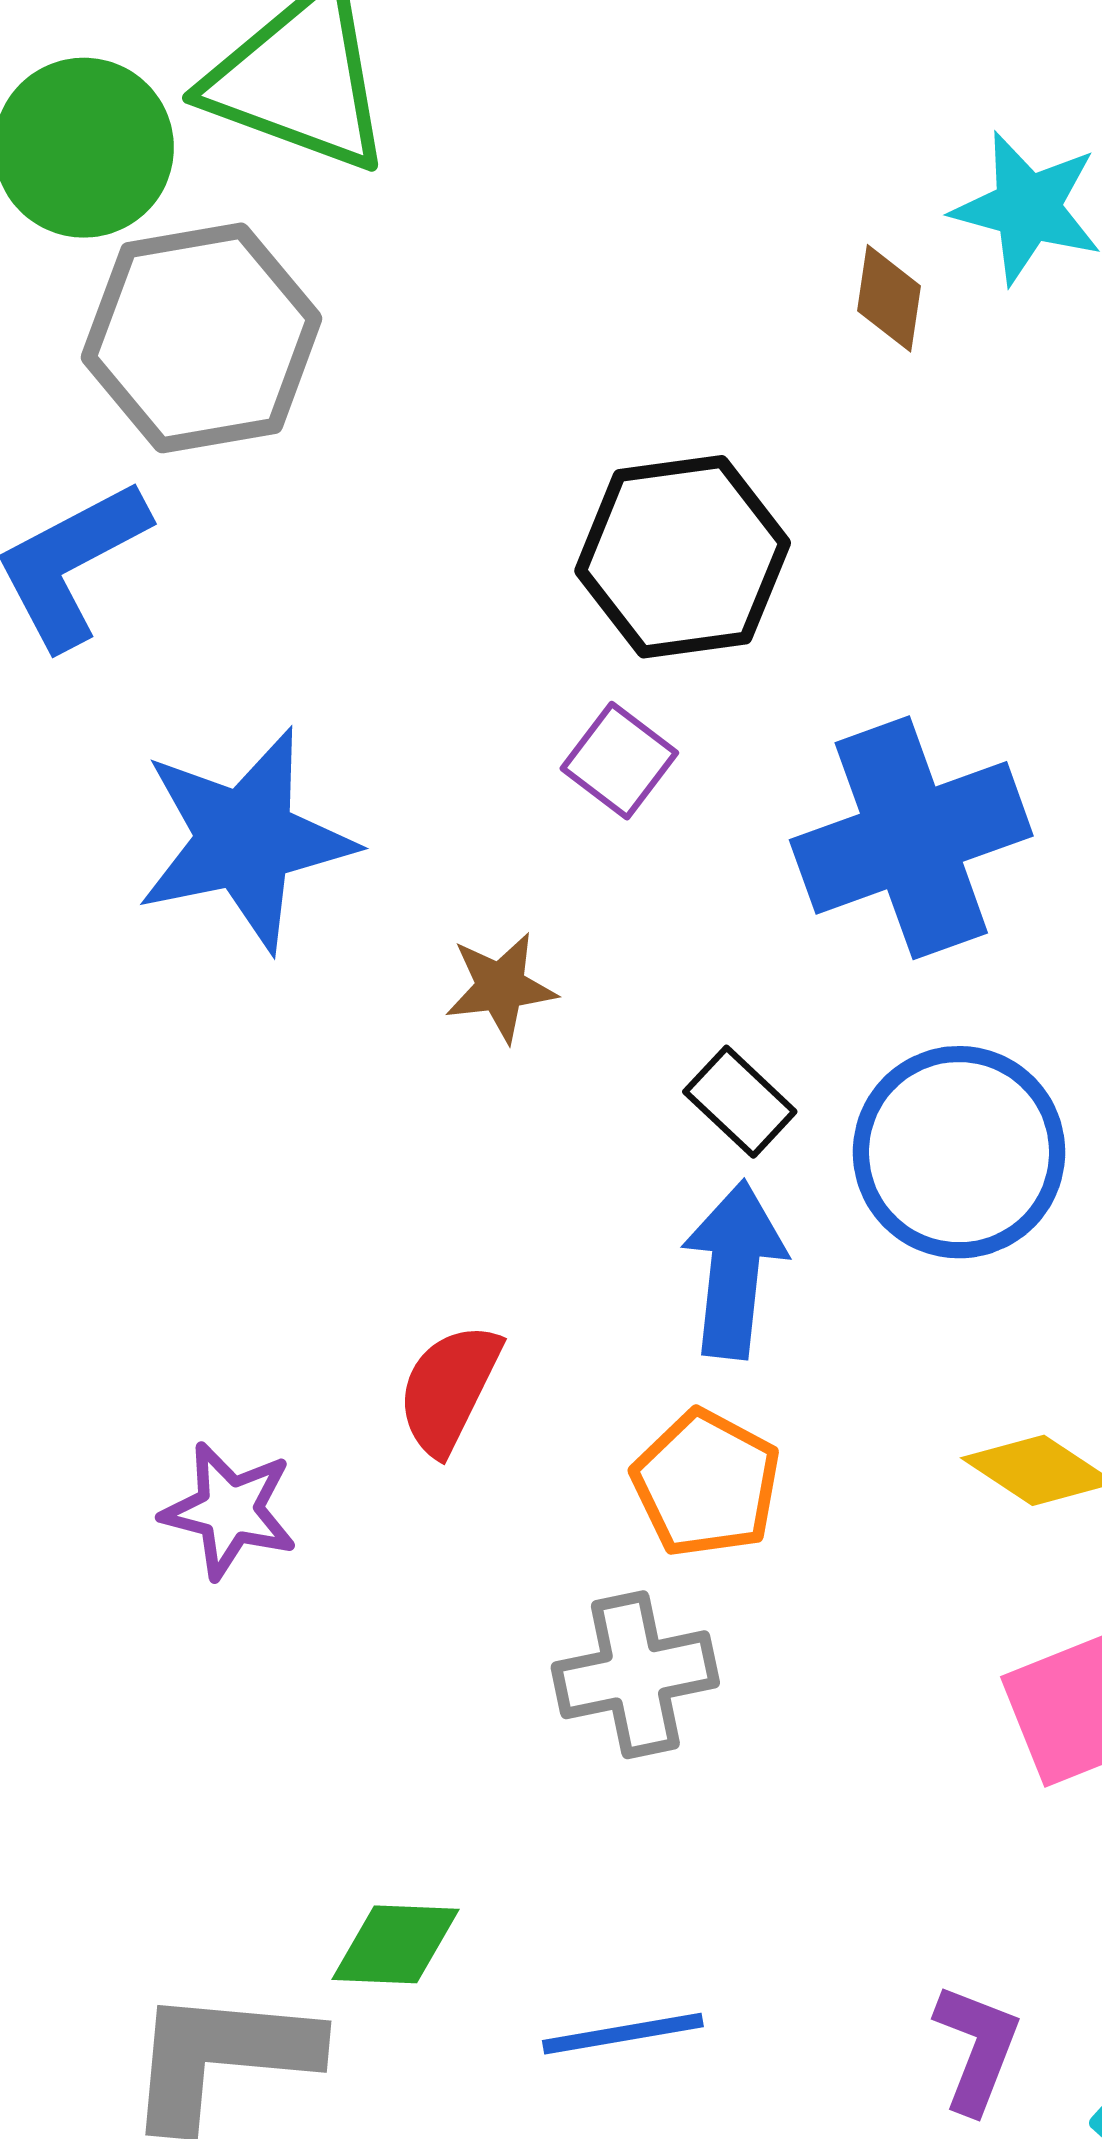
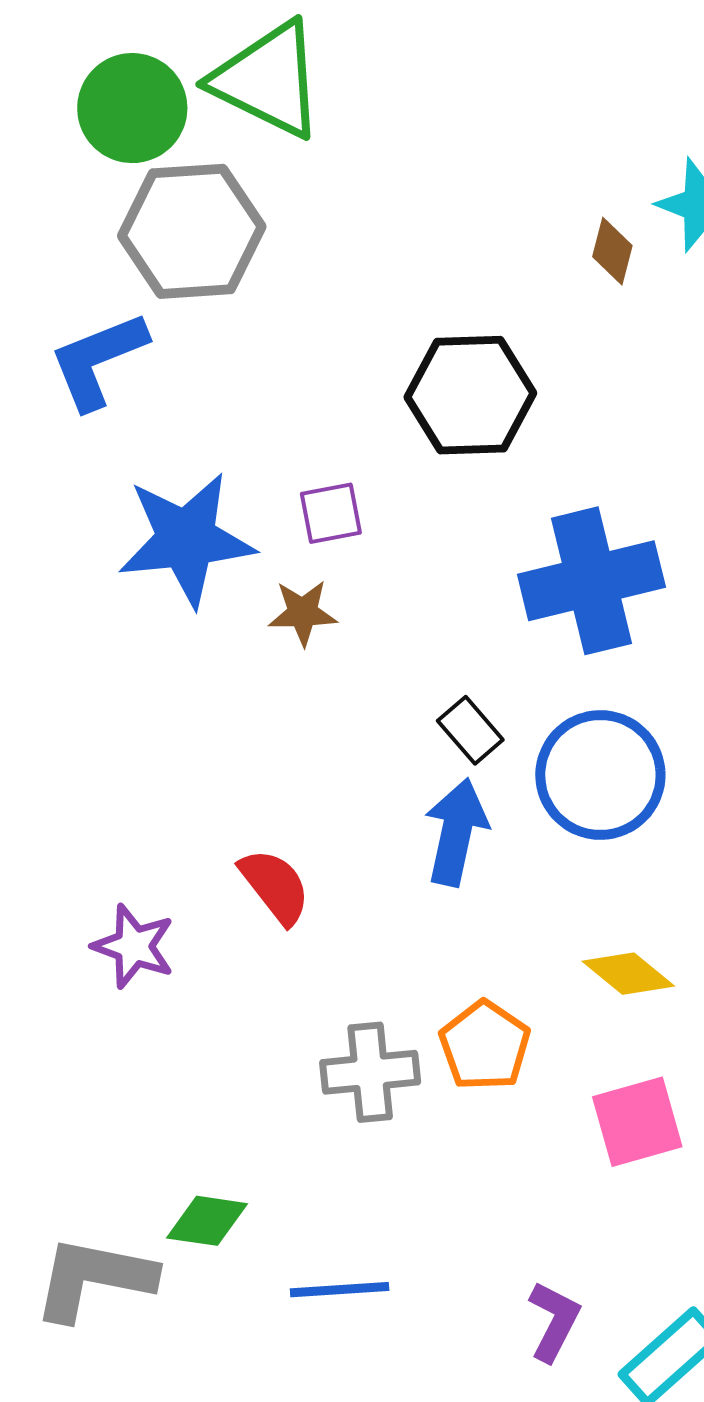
purple square: (619, 761) -> (331, 513), moved, turned 36
brown star: (501, 987) -> (303, 613), moved
red semicircle: (449, 1389) -> (275, 886), turned 110
orange pentagon: (706, 1483) -> (485, 1046), moved

